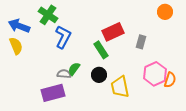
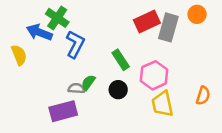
blue arrow: (19, 26) -> (39, 32), moved
red rectangle: (113, 32) -> (147, 22), moved
gray rectangle: (141, 42) -> (168, 27), moved, size x1.6
pink hexagon: (155, 74) -> (154, 75), moved
yellow trapezoid: (120, 87) -> (162, 104), moved

